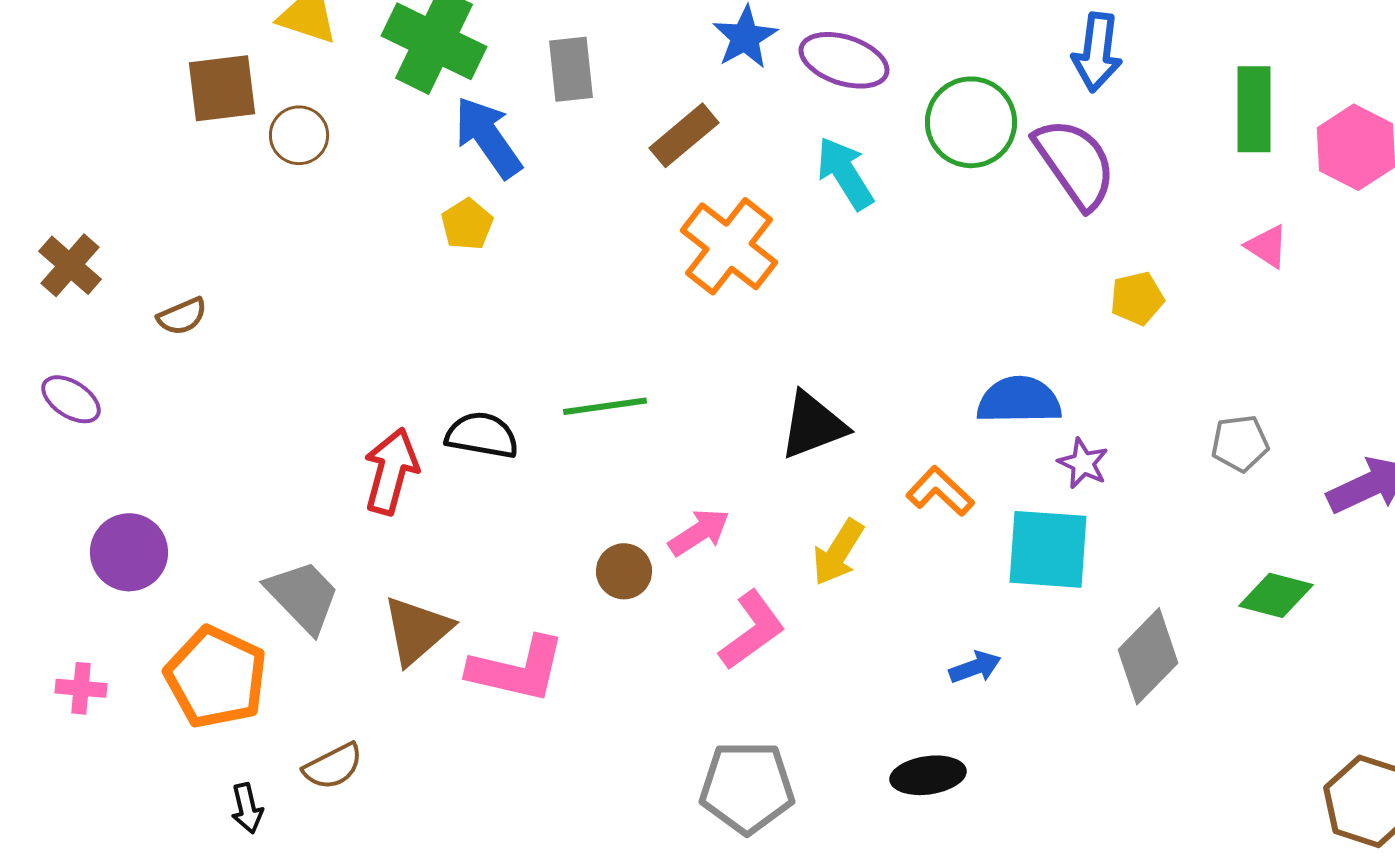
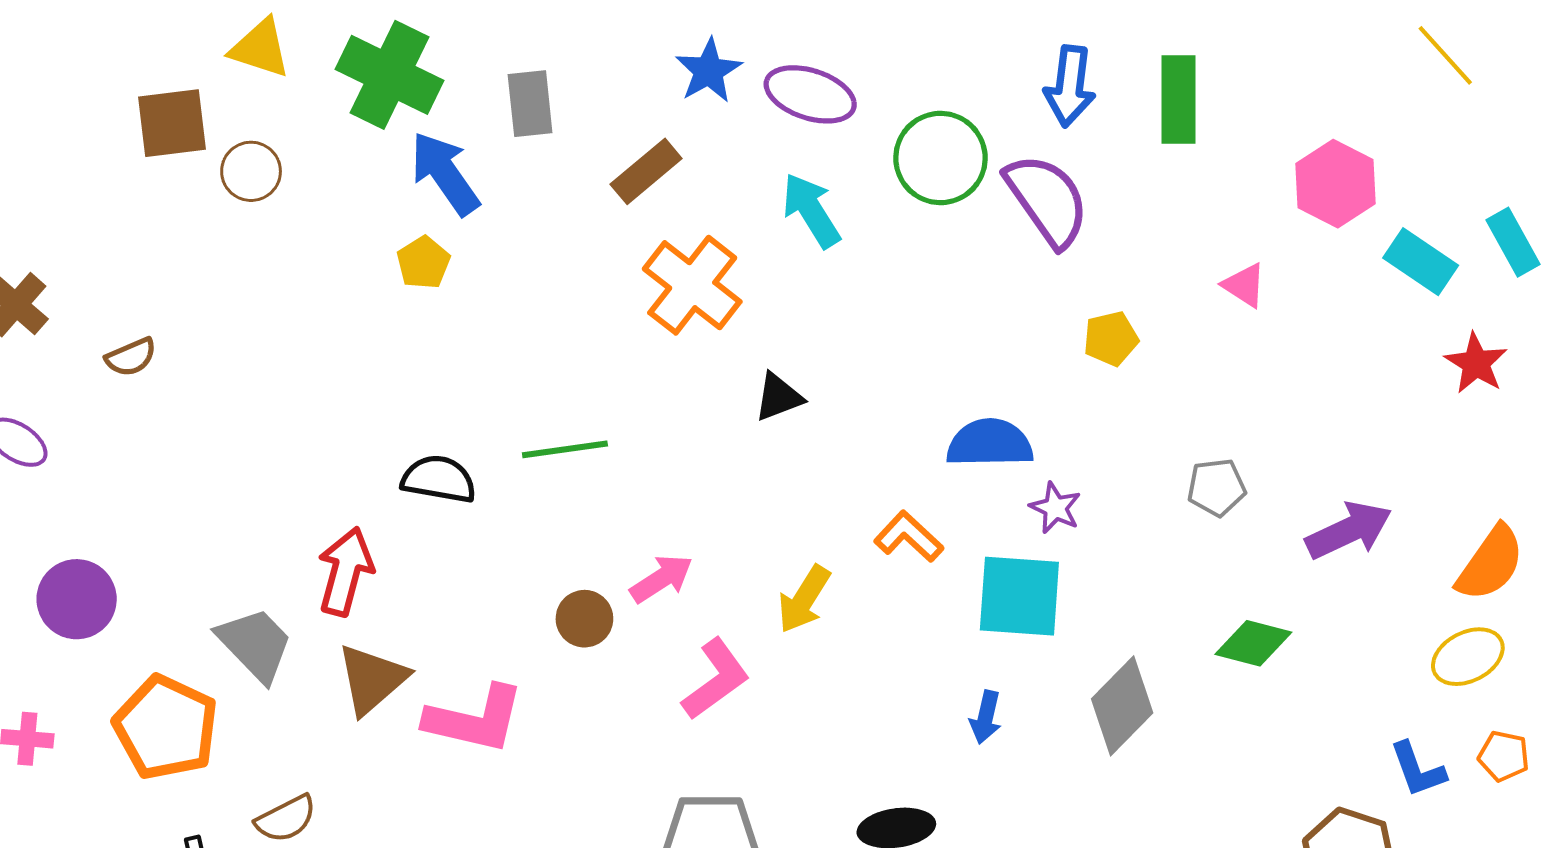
green rectangle: (1254, 109) -> (1179, 100), moved
black triangle: (813, 425) -> (778, 397), moved, size x0.7
red arrow: (391, 471) -> (345, 571), moved
blue arrow: (975, 667) -> (986, 717), moved, turned 123

